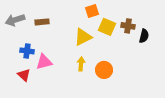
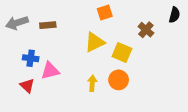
brown cross: (128, 26) -> (146, 30), turned 32
yellow square: (107, 27) -> (122, 53), moved
black semicircle: (144, 36) -> (174, 15), moved
yellow arrow: (81, 64) -> (92, 83), moved

